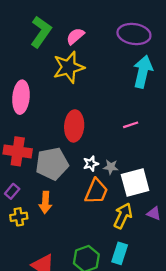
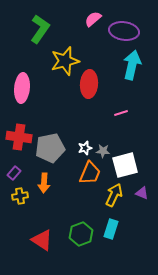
pink semicircle: (75, 36) -> (93, 19), moved
red ellipse: (74, 126) -> (89, 84), moved

